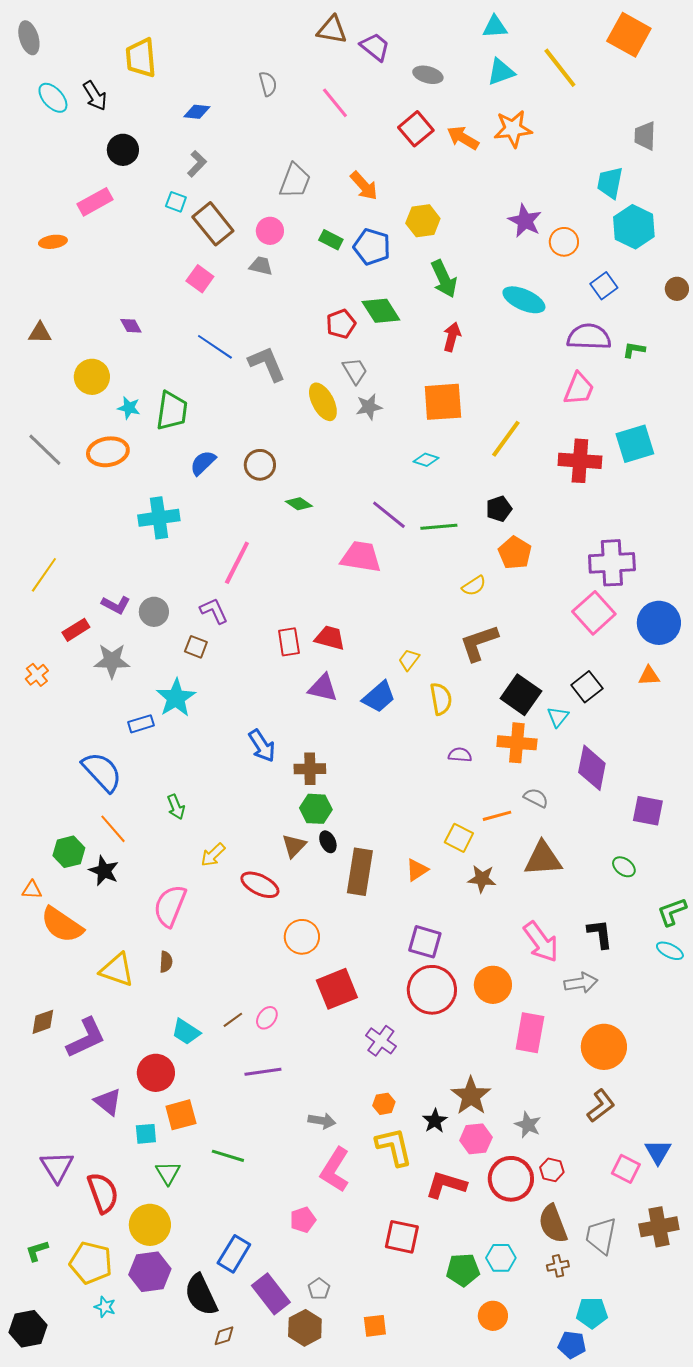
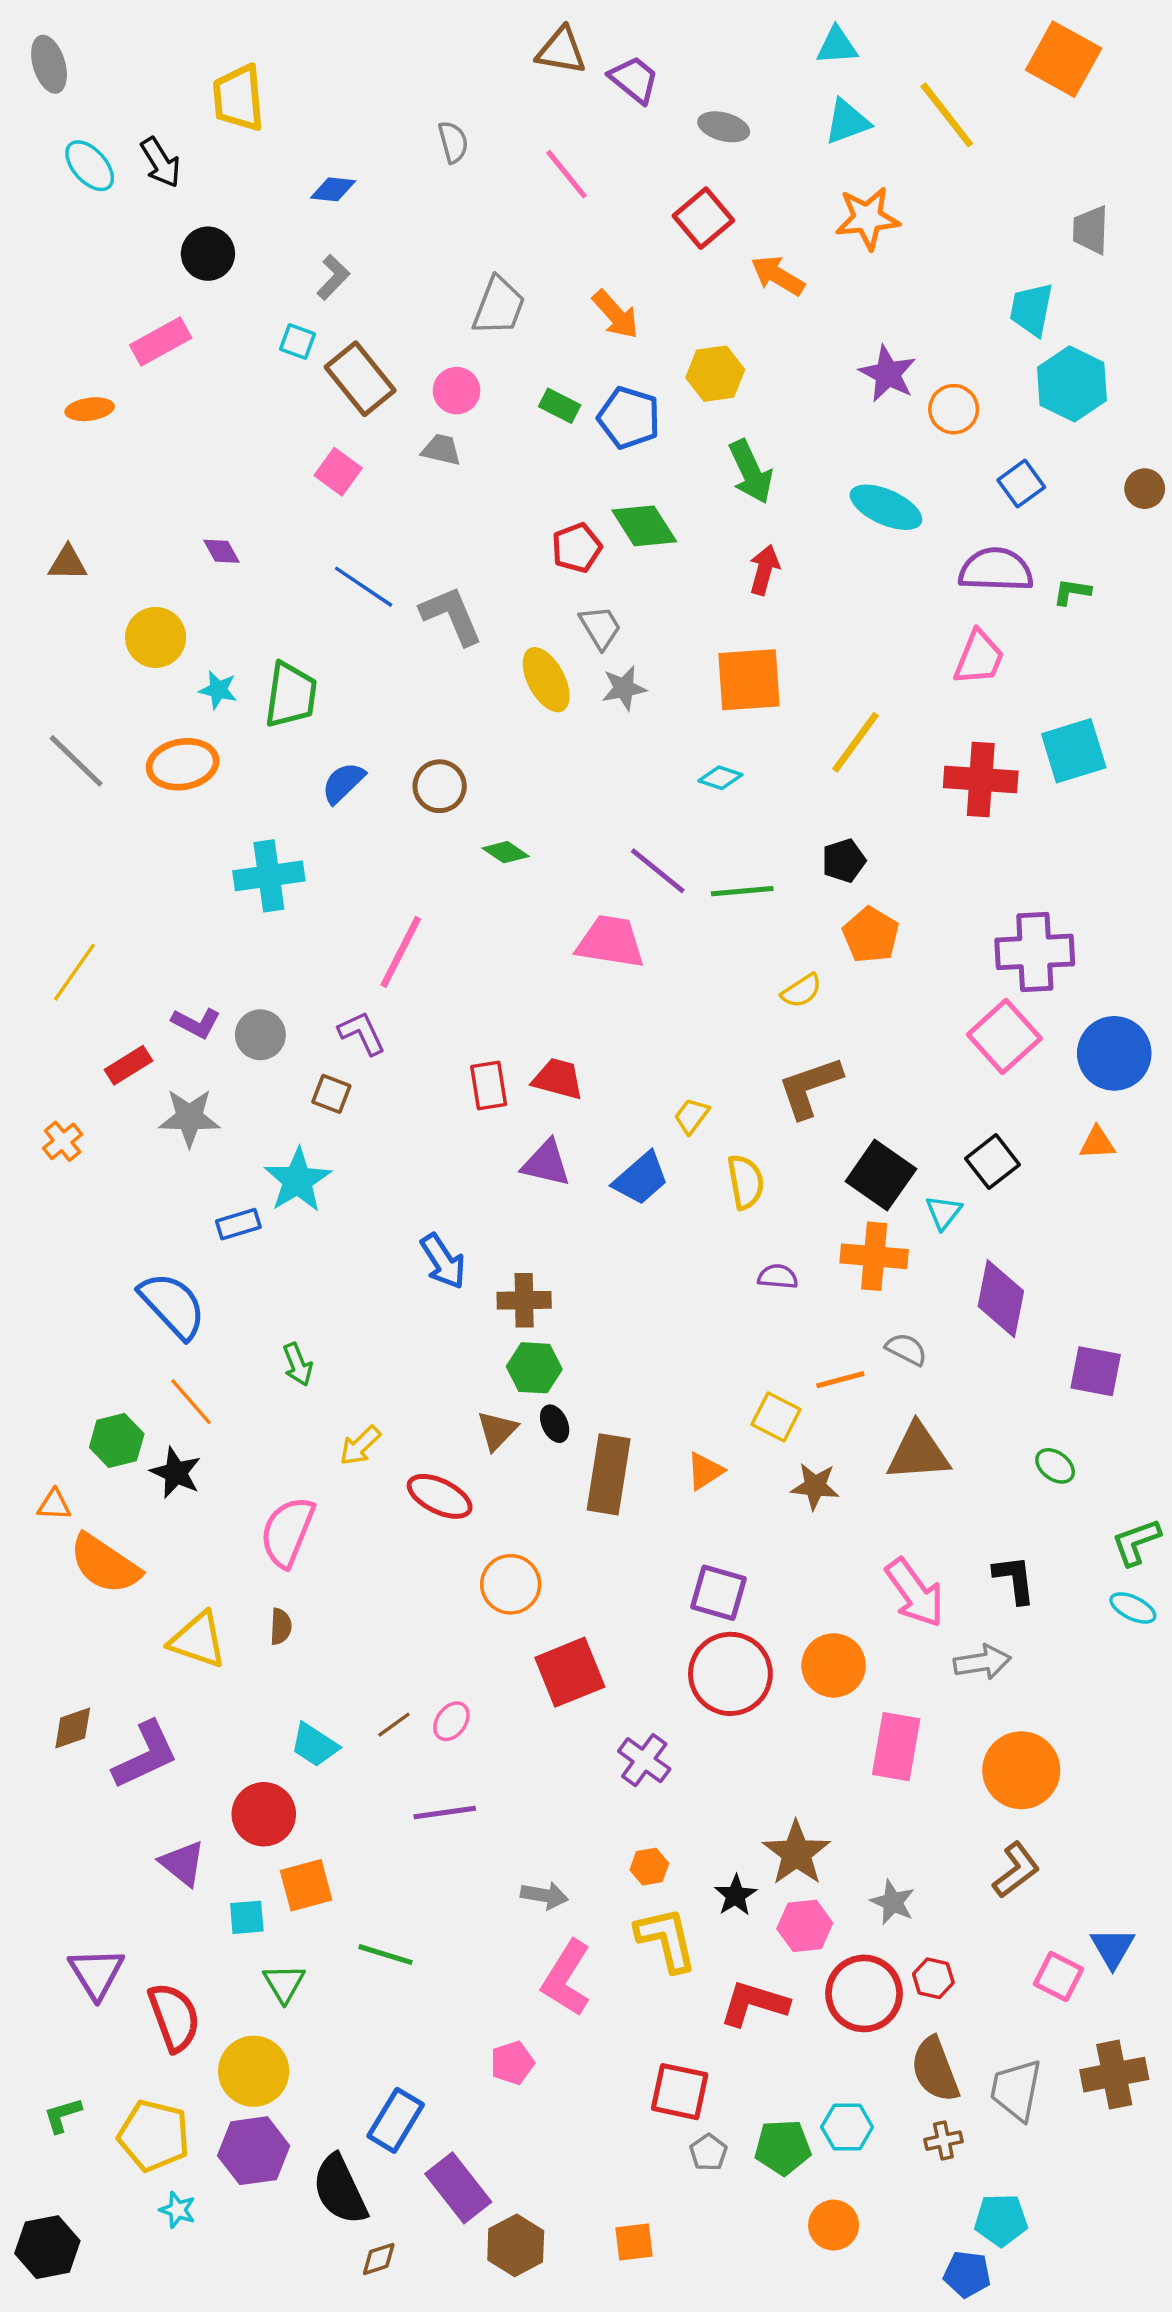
orange arrow: (463, 138) -> (778, 276), moved
gray pentagon: (319, 1289) -> (708, 2152), moved

